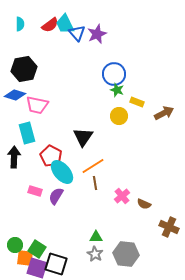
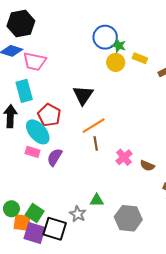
blue circle: (114, 74) -> (105, 37), moved
yellow circle: (119, 116) -> (116, 62), moved
cyan ellipse: (62, 172) -> (38, 132), moved
gray star: (95, 254) -> (78, 214), moved

